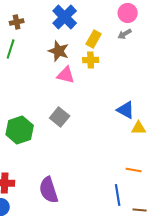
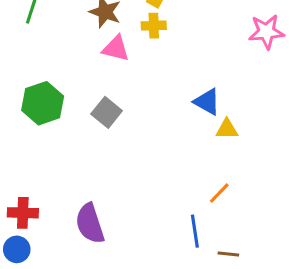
green hexagon: (20, 130) -> (43, 103), moved
orange line: (134, 170) -> (219, 193), turned -56

